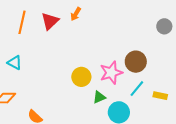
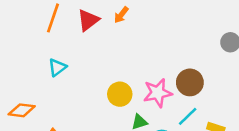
cyan triangle: (15, 63) -> (57, 67), moved, turned 49

